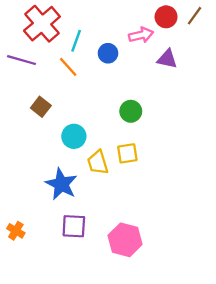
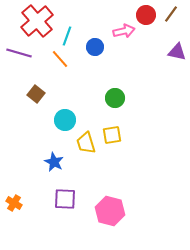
purple triangle: (167, 59) -> (177, 52), moved
blue star: (61, 184) -> (54, 162), size x0.7

